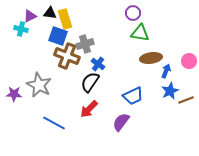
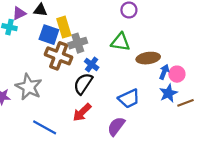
yellow rectangle: (65, 19) -> (64, 27), moved
green triangle: (140, 33) -> (120, 42), moved
pink circle: (189, 61) -> (177, 74), moved

